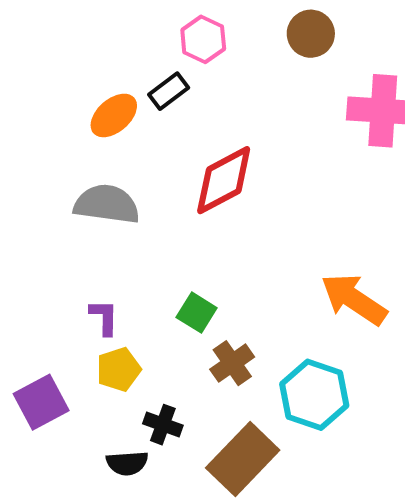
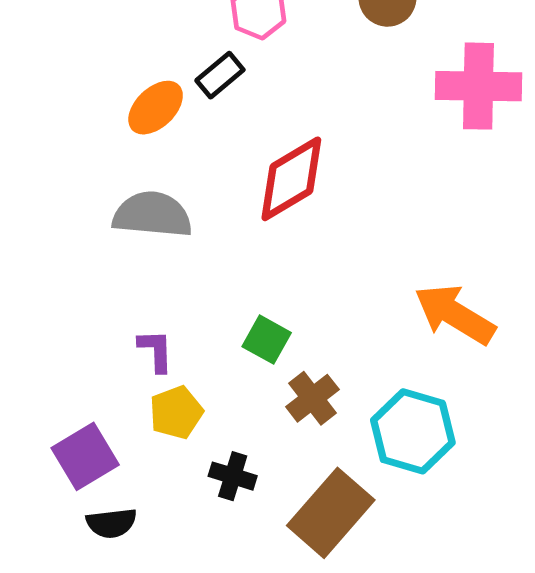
black semicircle: (127, 463) -> (111, 523), moved

